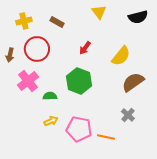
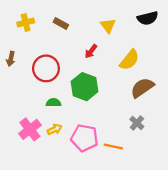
yellow triangle: (99, 12) -> (108, 26), moved
red circle: (37, 49) -> (46, 68), moved
pink cross: (28, 81) -> (30, 129), moved

